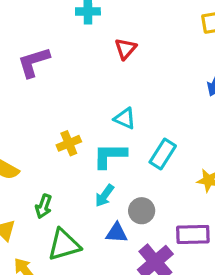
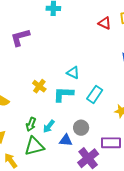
red triangle: (126, 49) -> (105, 23), moved, turned -48
yellow cross: (69, 143) -> (39, 86), turned -32
cyan arrow: (104, 196) -> (49, 126), moved
green arrow: (44, 206) -> (31, 124), moved

